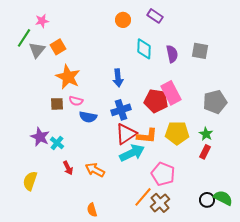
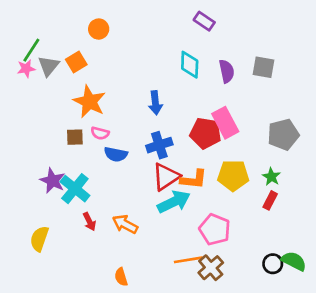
orange circle: (123, 20) -> (99, 29), moved
pink star: (42, 21) -> (26, 69), moved
cyan cross: (57, 143) -> (75, 189), size x1.6
orange line: (143, 197) -> (188, 260), turned 40

